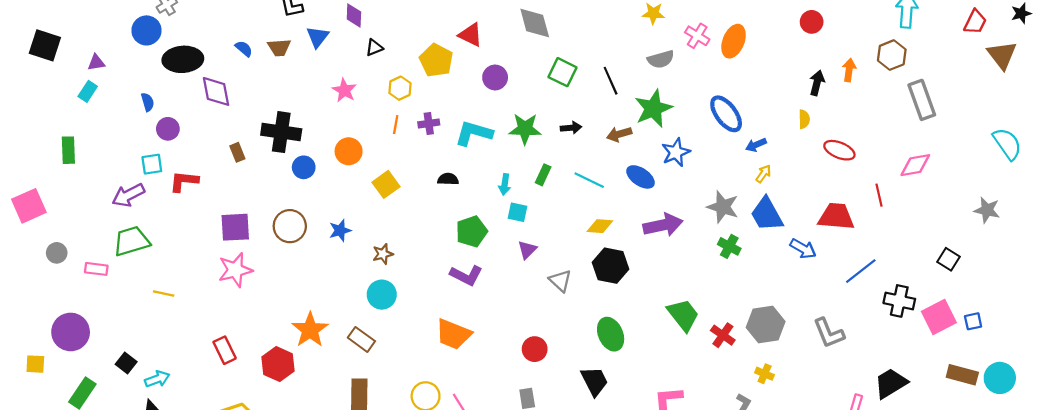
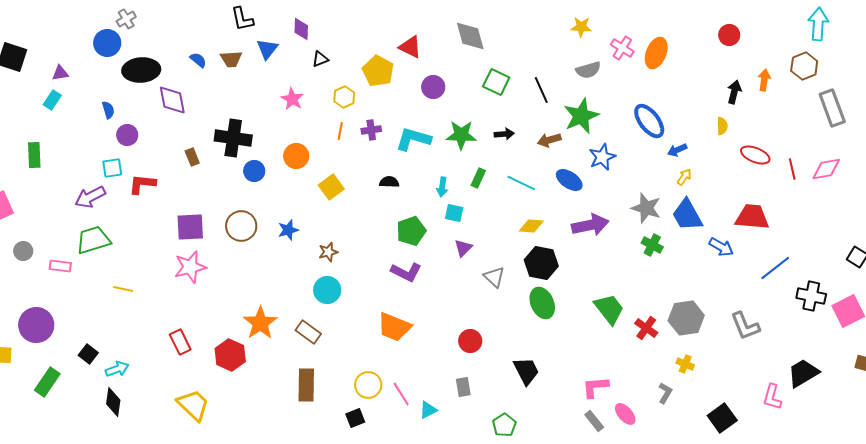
red line: (879, 195) -> (792, 169), moved
green ellipse: (611, 334) -> (542, 303), moved

